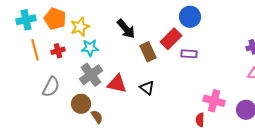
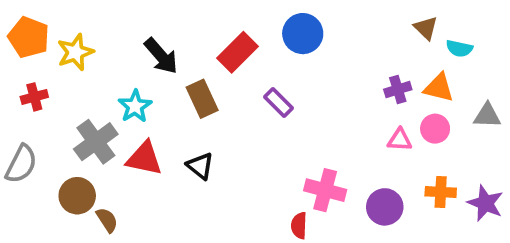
blue circle: (190, 17) -> (303, 34), moved
red rectangle: (171, 39) -> (237, 52), moved
cyan star: (90, 48) -> (135, 106), moved, turned -30
purple rectangle: (189, 54) -> (279, 103), turned 42

